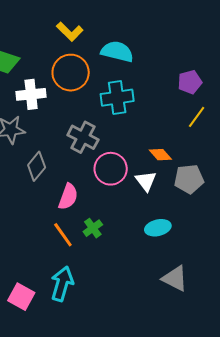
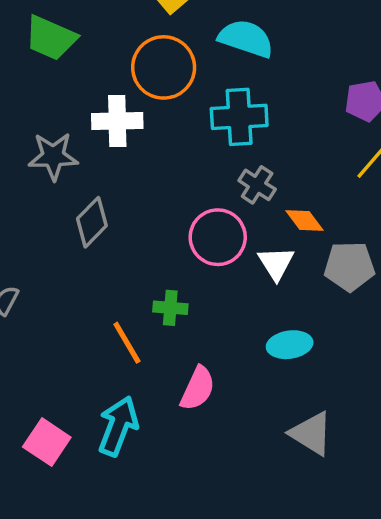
white cross: (31, 94) -> (117, 121), moved
gray cross: (83, 137) -> (257, 185), moved, size x0.7
pink semicircle: (68, 197) -> (198, 388), moved
green cross: (93, 228) -> (170, 308), moved, turned 36

